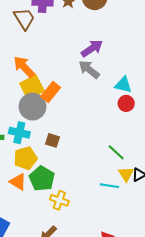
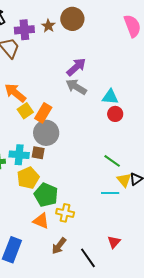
yellow square: (32, 87) -> (25, 111), size x0.7
gray circle: (33, 107) -> (46, 133), moved
brown square: (53, 140) -> (38, 153), moved
orange triangle: (18, 182) -> (41, 221), moved

